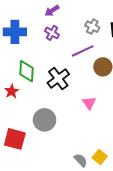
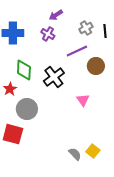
purple arrow: (52, 11) -> (56, 15), moved
gray cross: (92, 27) -> (86, 28), turned 32
gray circle: (45, 120) -> (27, 109), moved

